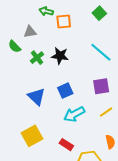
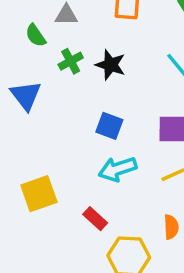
blue square: (65, 91) -> (109, 126), turned 35
blue triangle: (36, 97) -> (26, 96), moved

